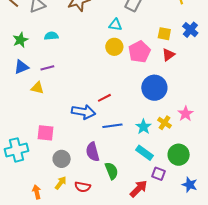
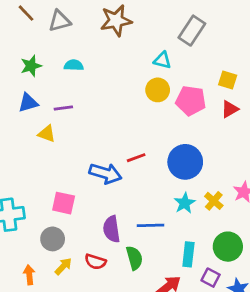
pink pentagon: (139, 52) -> (191, 101), turned 30
blue circle: (154, 88) -> (185, 162), moved
blue line: (112, 126) -> (150, 225), moved
pink square: (46, 133) -> (64, 203), moved
cyan rectangle: (145, 153) -> (188, 254), moved, turned 54
gray circle: (62, 159) -> (53, 239), moved
purple square: (159, 174) -> (211, 278), moved
red semicircle: (83, 187) -> (95, 262), moved

